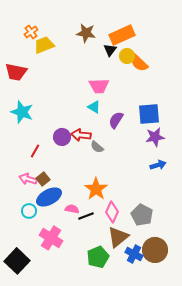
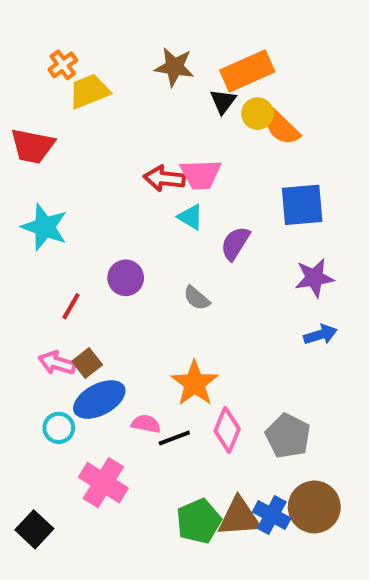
blue square: (149, 114) -> (302, 205), moved
red arrow: (81, 135) -> (164, 178), moved
brown triangle: (118, 237) -> (239, 517), moved, turned 35
black square: (17, 261) -> (34, 529), size x0.7

